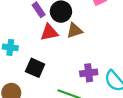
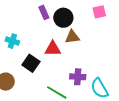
red triangle: (49, 32) -> (53, 49), moved

